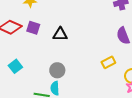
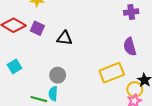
yellow rectangle: (108, 62) -> (112, 73), size x1.6

